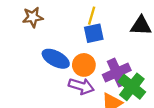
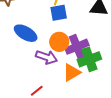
orange circle: (84, 65) -> (59, 42), moved
green cross: (132, 87) -> (89, 59), turned 30

